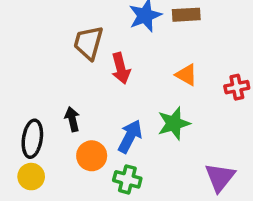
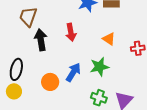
brown trapezoid: (88, 43) -> (28, 17), moved
black arrow: (72, 119) -> (41, 40), moved, size x1.5
green cross: (127, 179) -> (99, 98), moved

